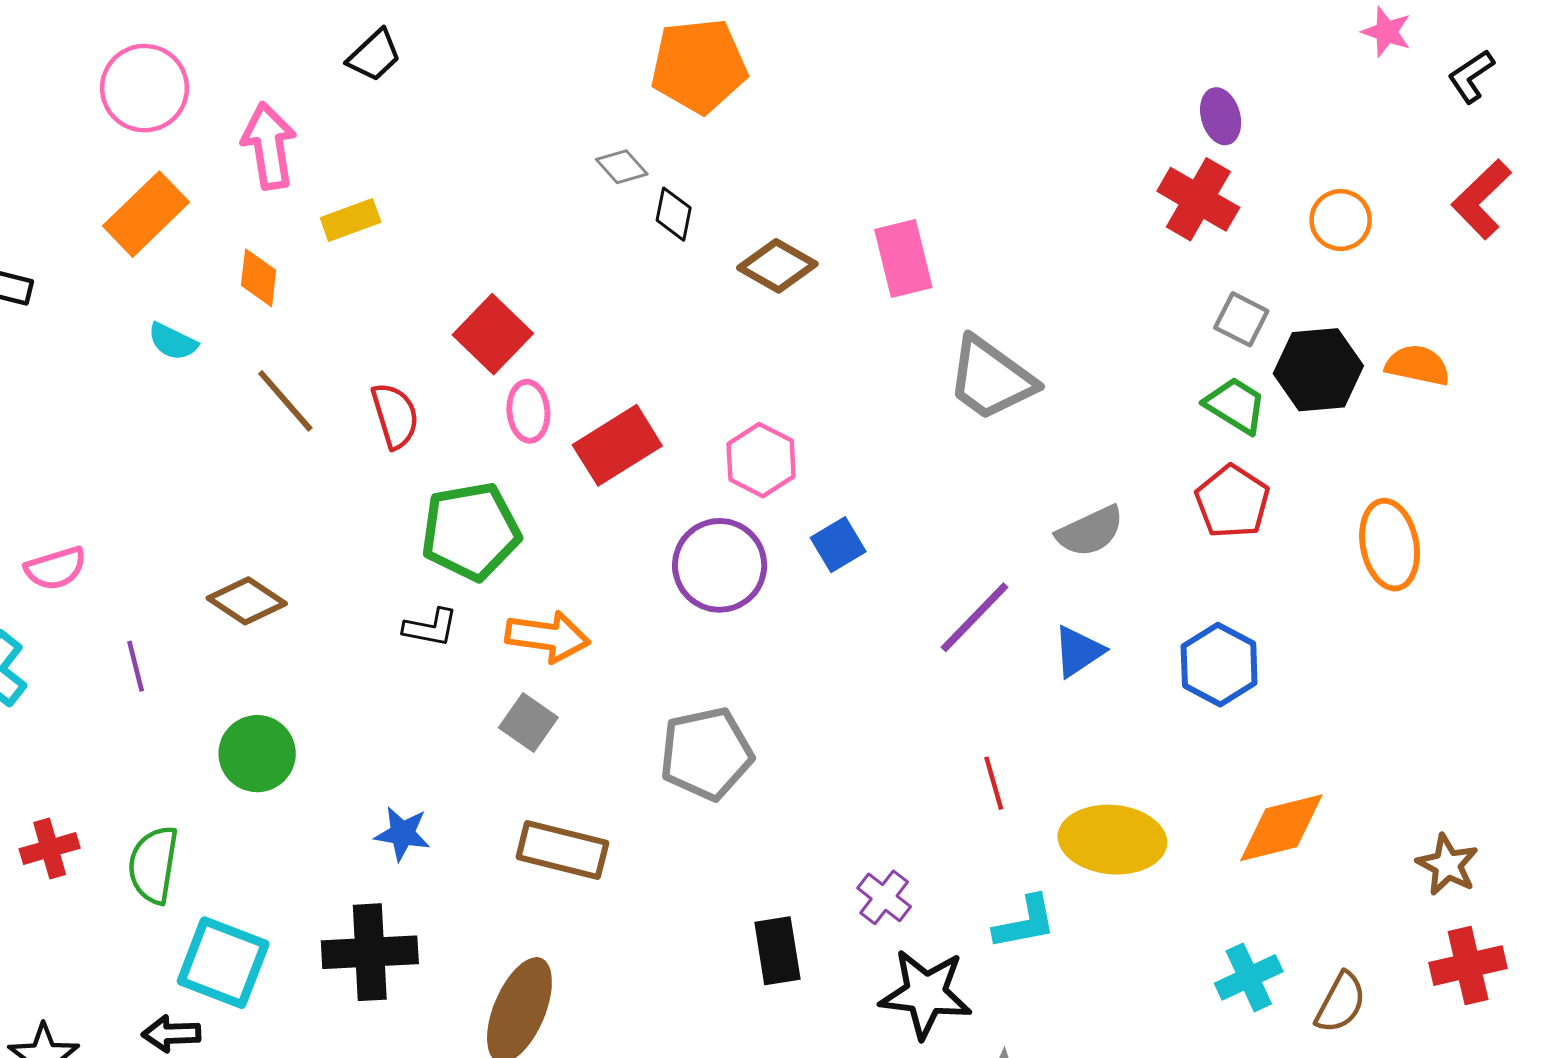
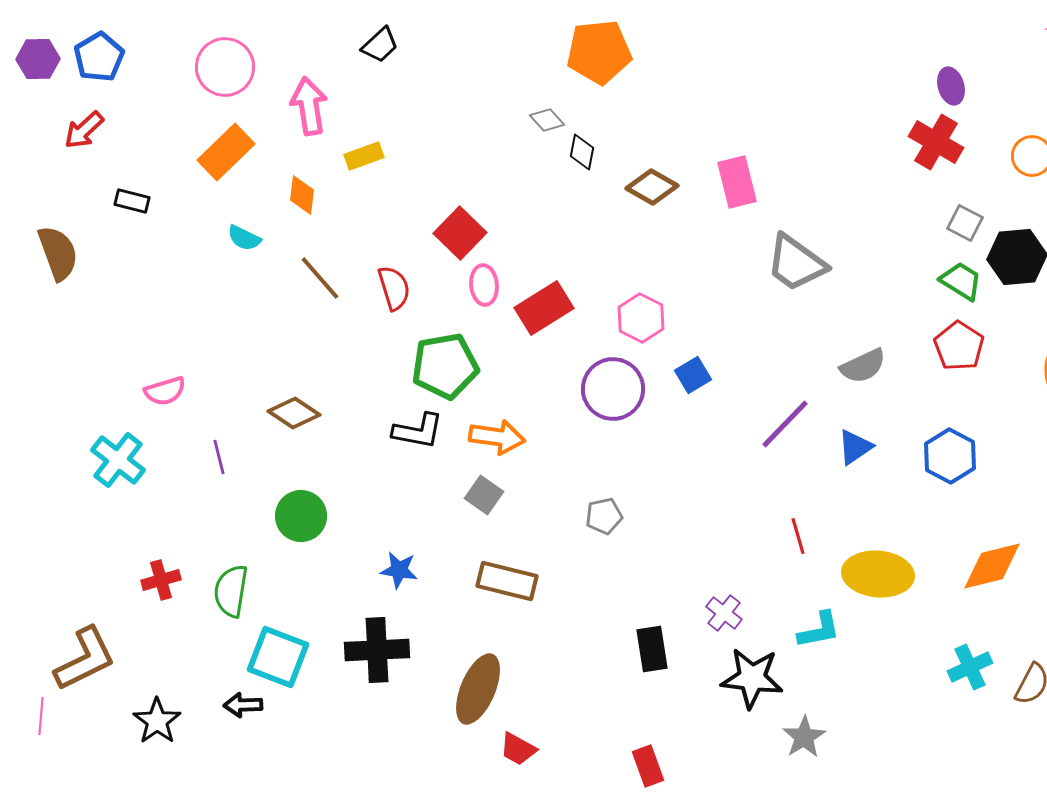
black L-shape: (431, 628) -> (418, 431), size x1.4
gray pentagon: (706, 754) -> (604, 516), size x0.6

